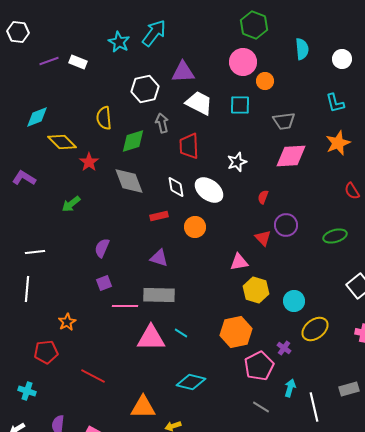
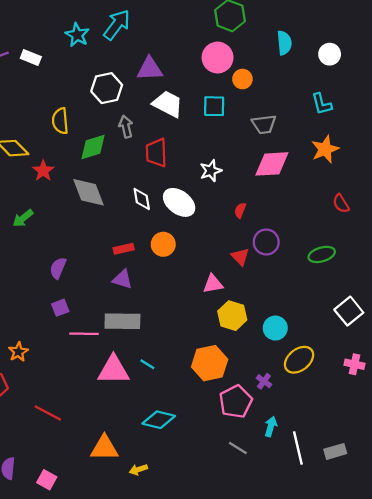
red rectangle: (159, 216) -> (124, 249), moved
gray rectangle: (349, 389) -> (335, 451), moved

